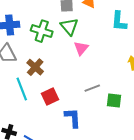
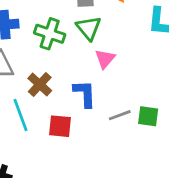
red square: (50, 96) -> (60, 126), turned 30
green square: (114, 101) -> (148, 116), moved
blue L-shape: (73, 118) -> (85, 94), moved

